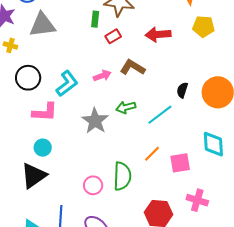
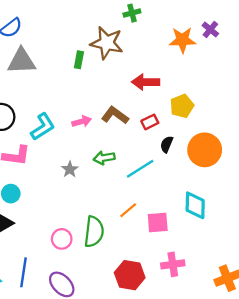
yellow pentagon: (204, 26) -> (182, 106), moved, turned -30
red rectangle: (113, 36) -> (150, 122), moved
gray star: (95, 121) -> (70, 169), size x0.6
pink cross: (197, 200) -> (173, 264), turned -30

